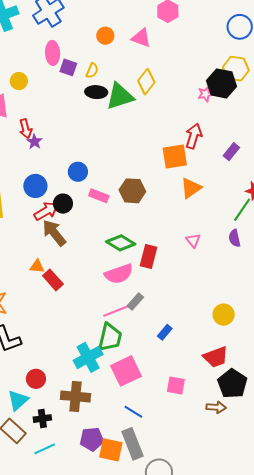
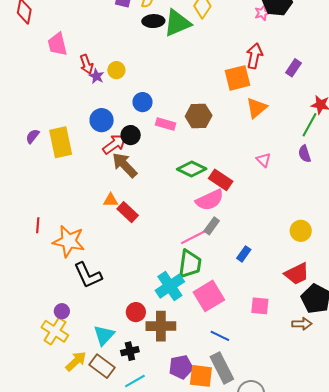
yellow circle: (19, 81) -> (116, 70), moved
red rectangle: (148, 256) -> (221, 180), turned -65
pink semicircle: (119, 274) -> (210, 200), moved
red circle: (36, 379) -> (136, 312), moved

